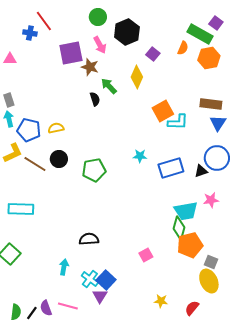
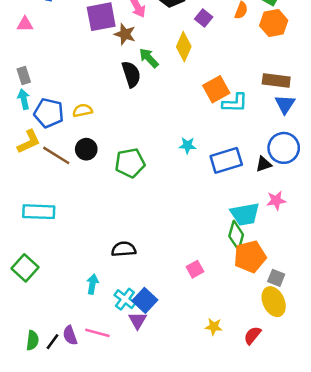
black semicircle: (95, 99) -> (131, 74), size x1.5

